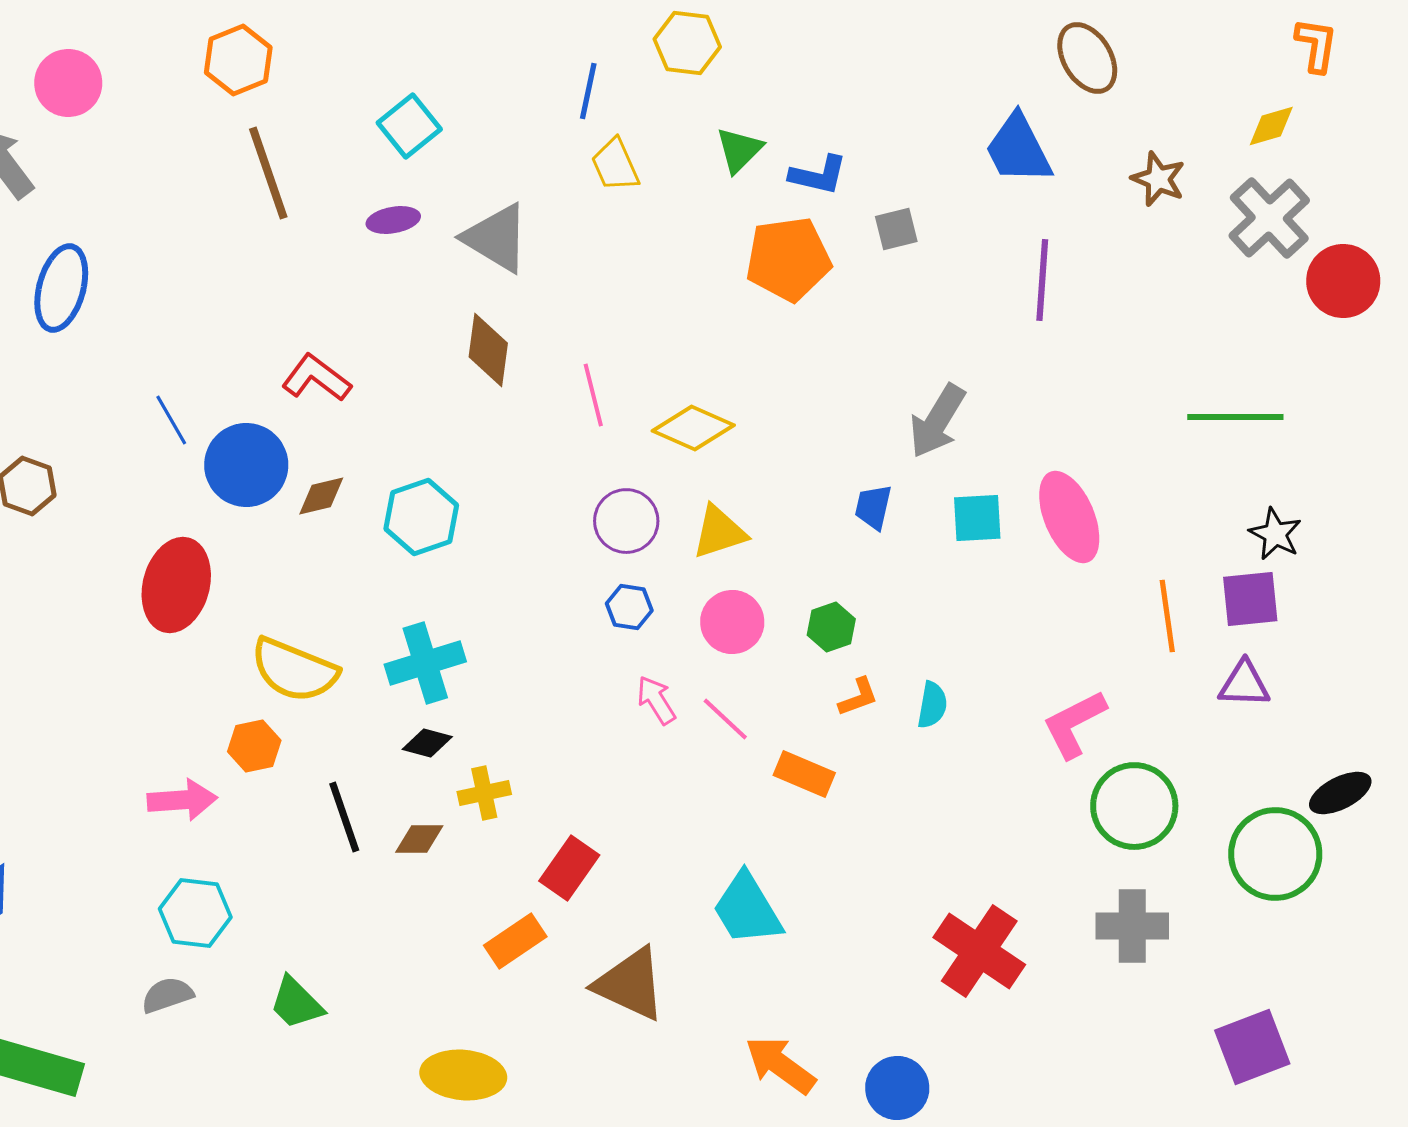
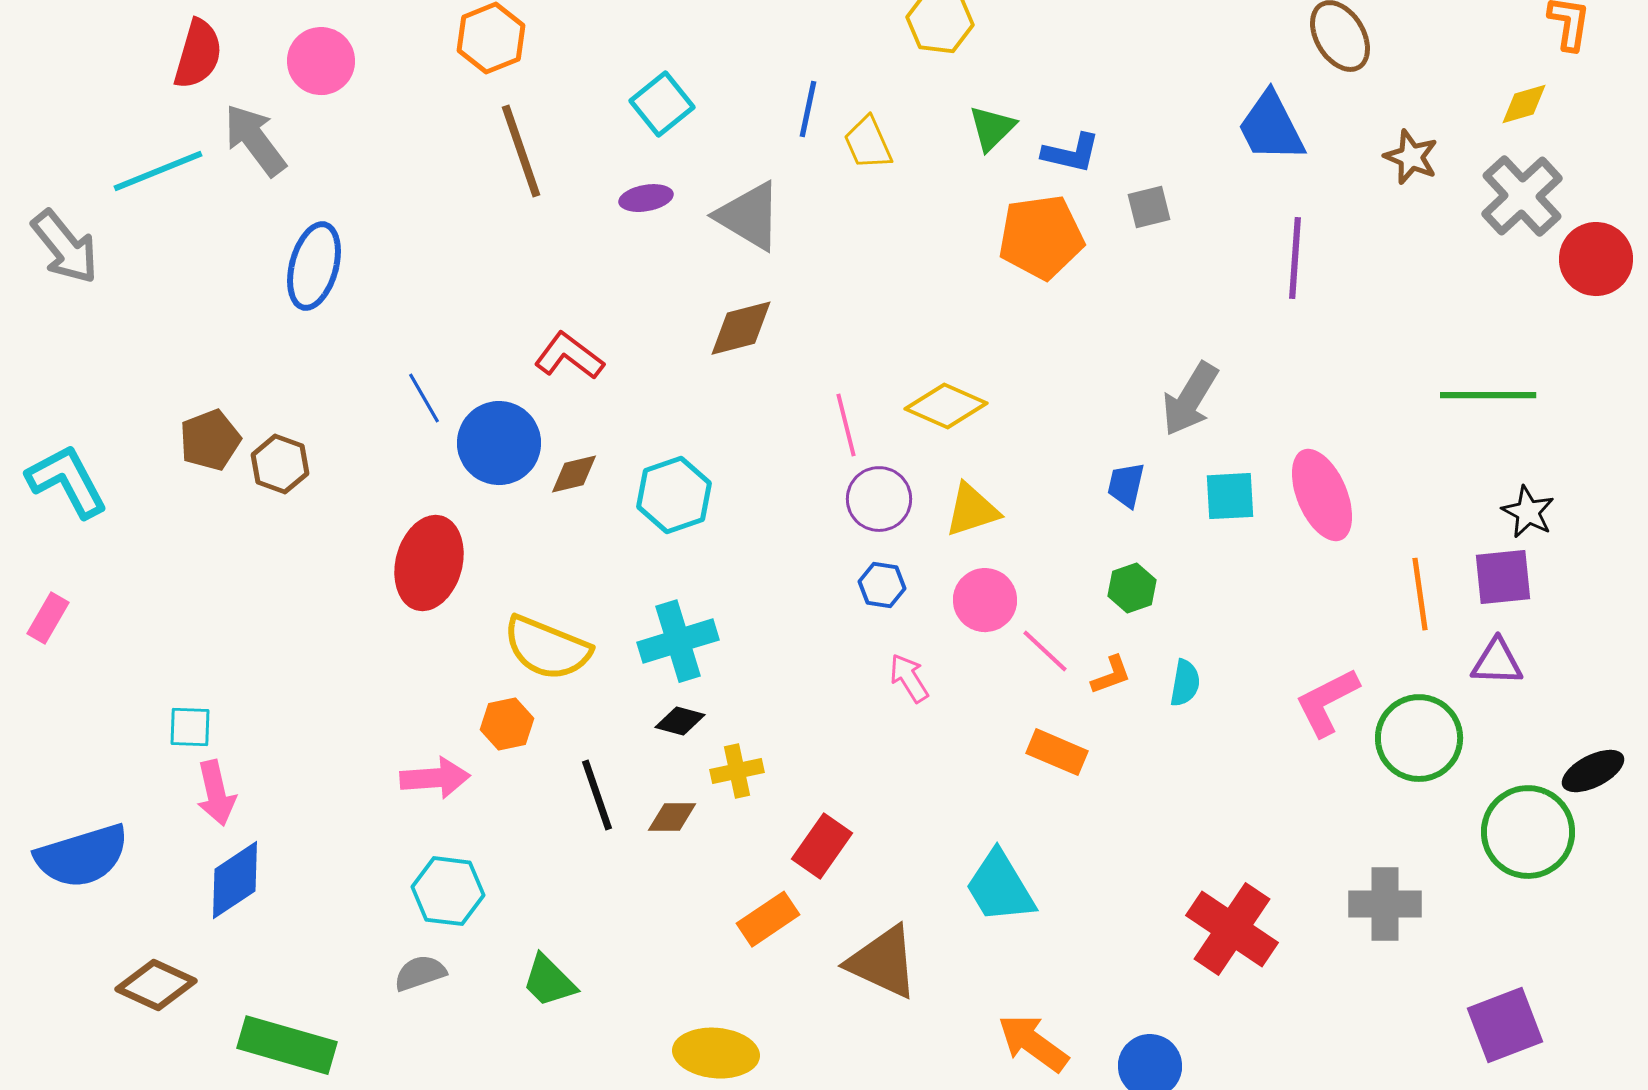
blue line: (588, 91) -> (808, 109), moved
brown diamond: (488, 350) -> (741, 328), turned 68
pink line: (593, 395) -> (846, 425), moved
green hexagon: (831, 627) -> (1132, 588), moved
pink line: (725, 719) -> (1045, 651), moved
green circle: (1134, 806) -> (1419, 738), moved

